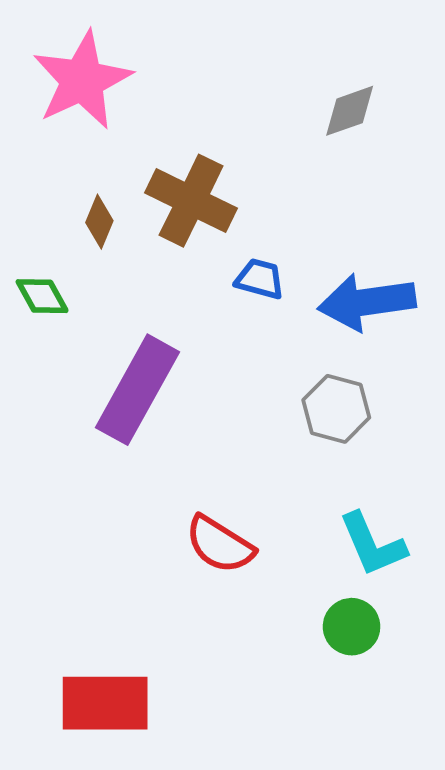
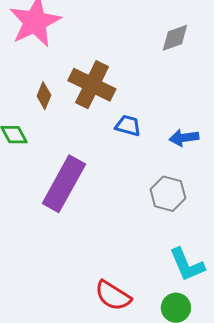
blue arrow: (367, 302) -> (184, 138), size x0.6
red semicircle: (220, 544) -> (113, 296), moved

